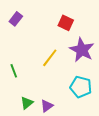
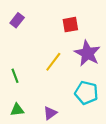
red square: (66, 23) -> (70, 25), turned -35
green triangle: (27, 103) -> (17, 110), moved, turned 32

